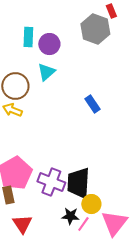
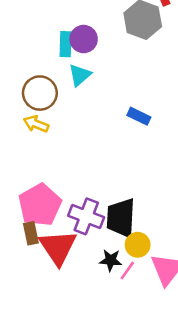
cyan rectangle: (28, 37) -> (66, 44), moved
blue rectangle: (92, 104) -> (139, 116), turned -30
red triangle: (22, 224) -> (58, 247), moved, size x1.5

